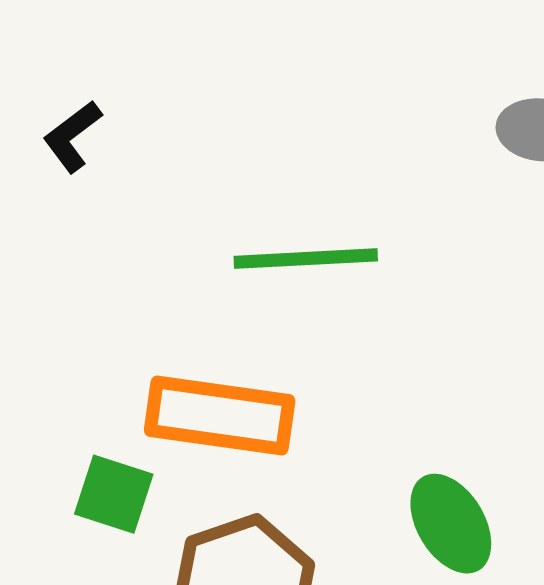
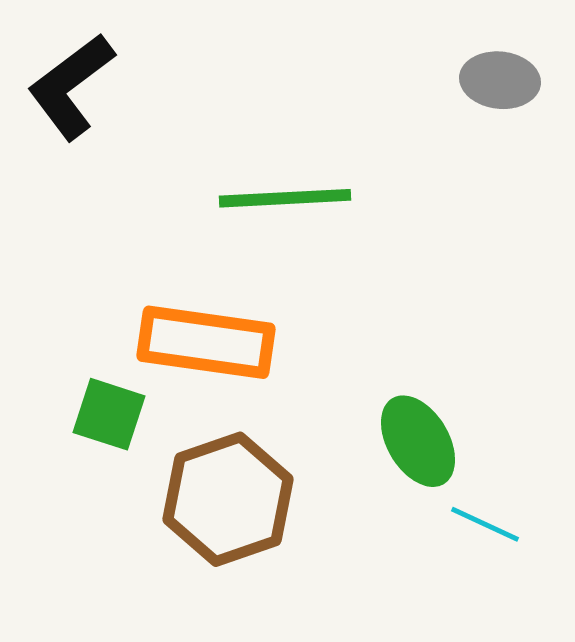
black L-shape: (72, 136) -> (71, 86), size x1.6

